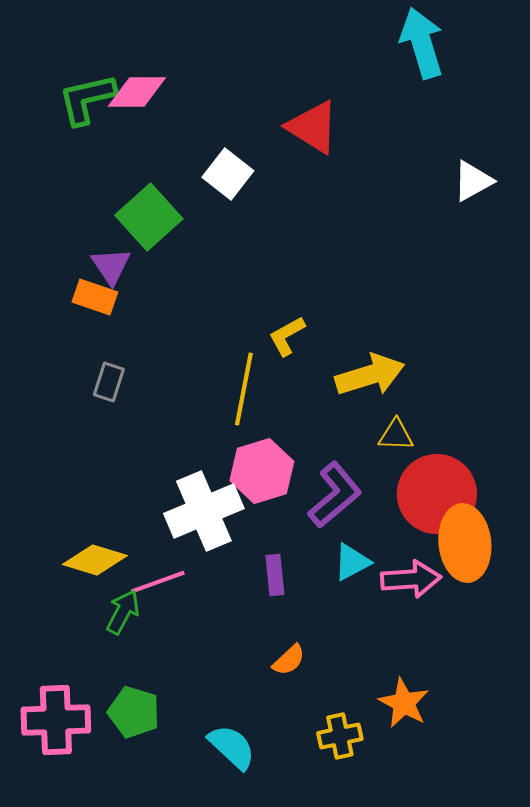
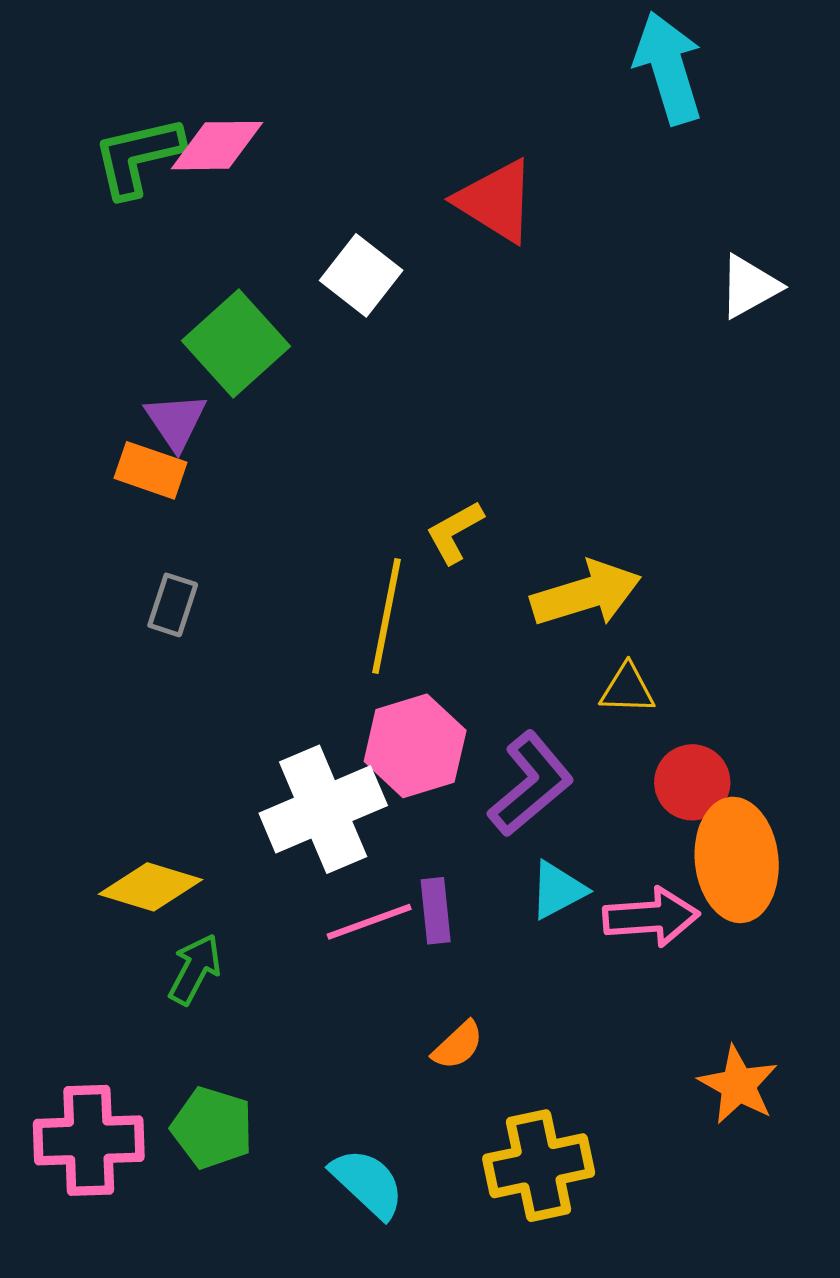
red circle: (437, 494) -> (692, 782), size x0.6
pink line: (158, 582) -> (369, 922), moved
orange star: (404, 703) -> (738, 1085), moved
yellow cross: (340, 736) -> (539, 1166), size x1.5

